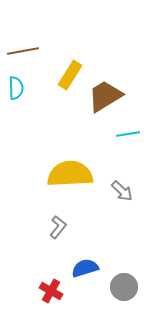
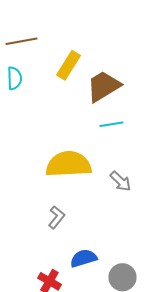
cyan line: (128, 134) -> (111, 124), moved

